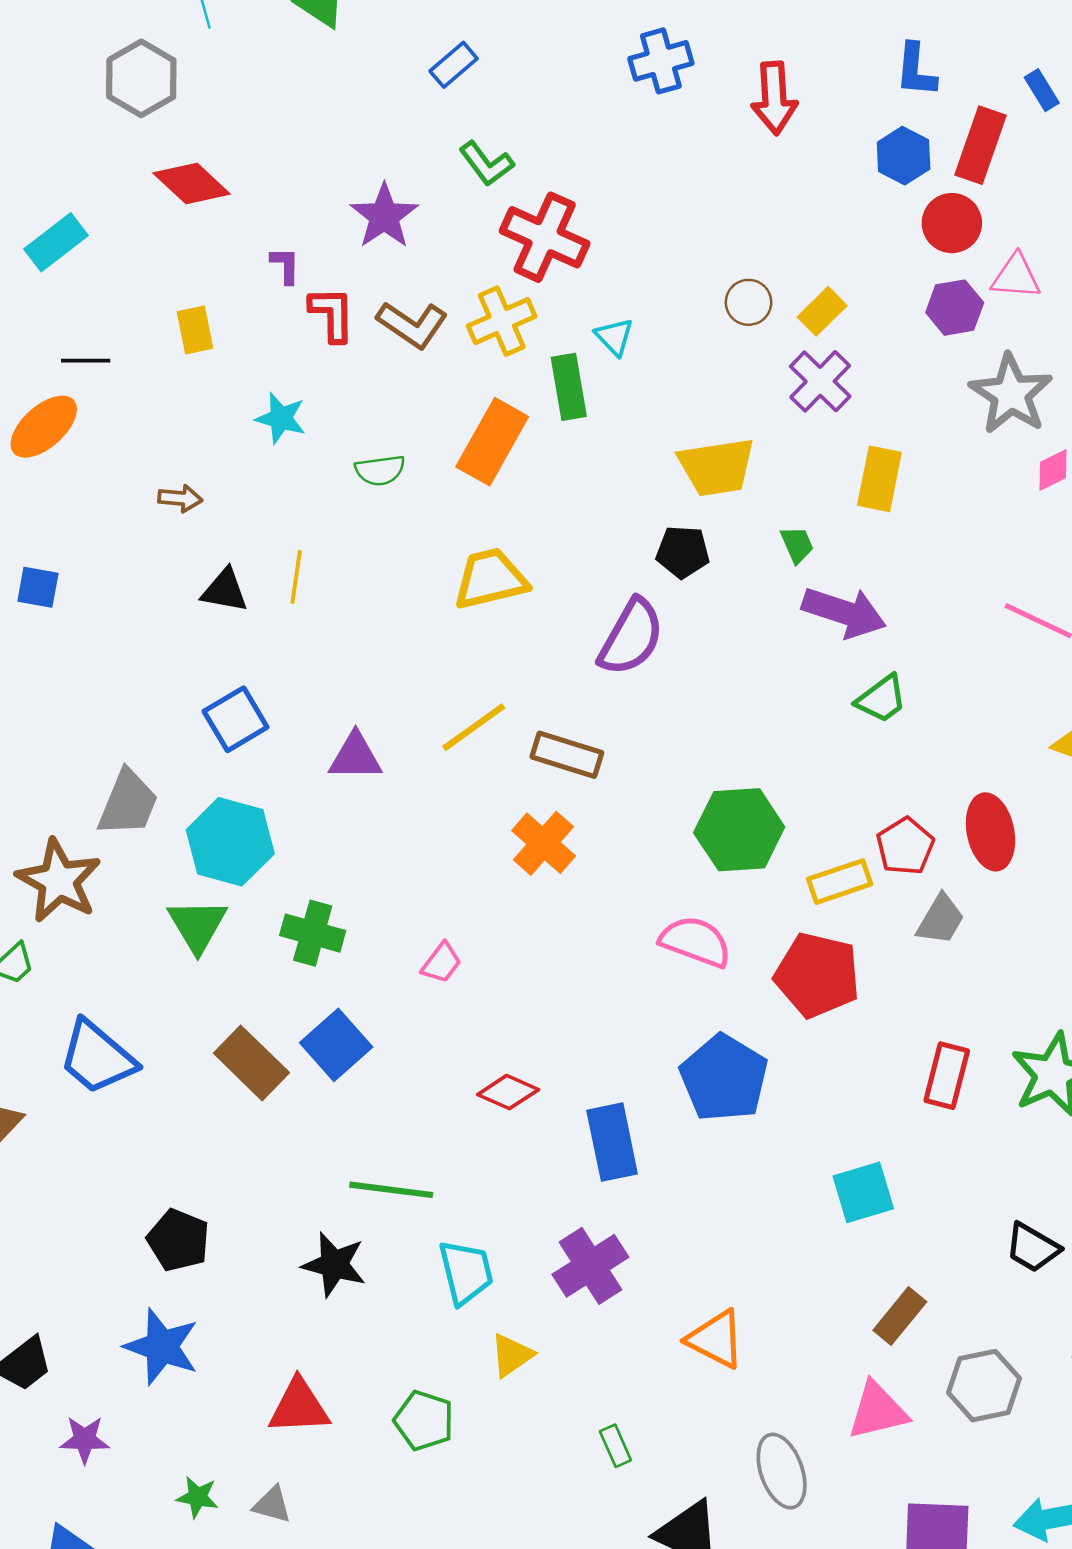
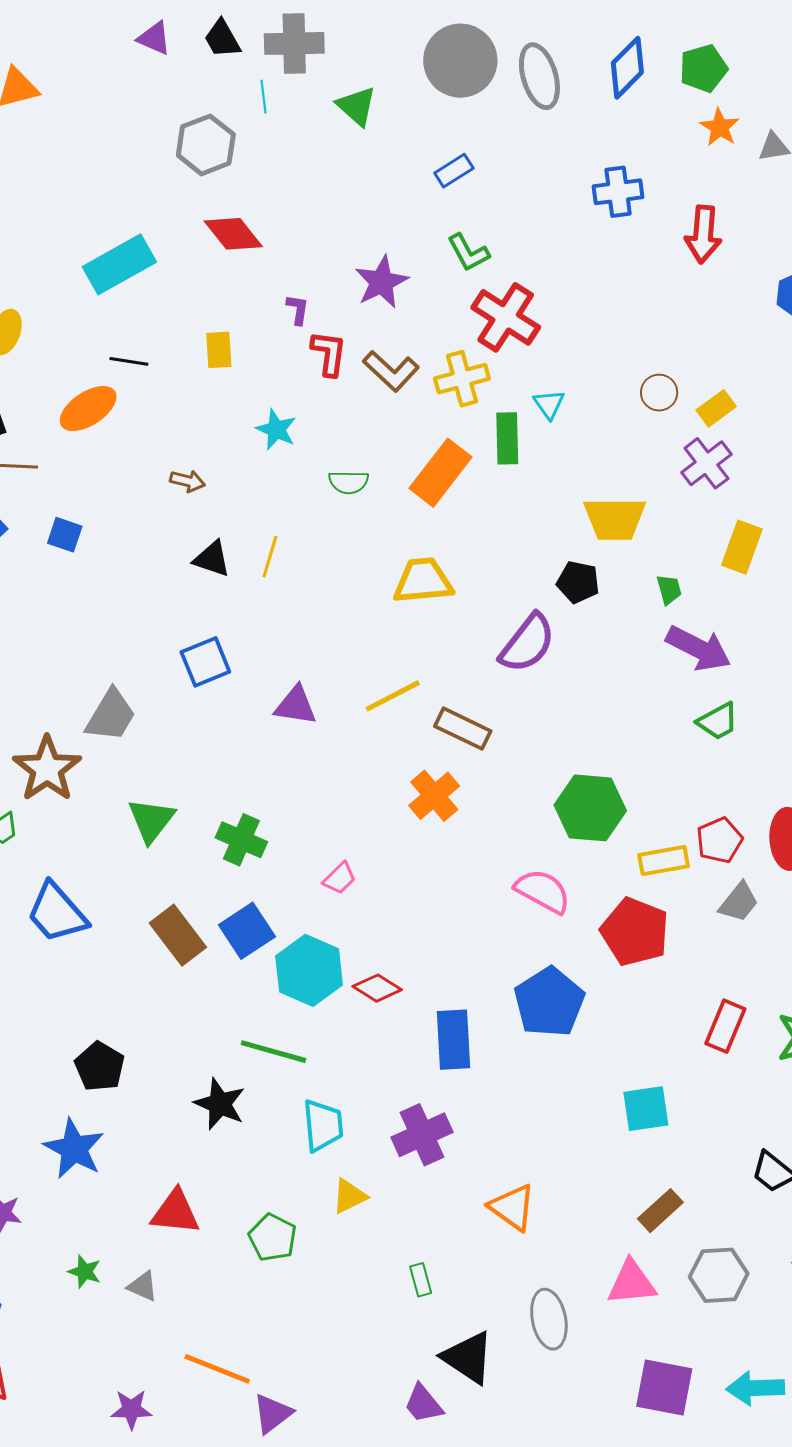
cyan rectangle: (56, 242) -> (119, 264), size x1.4
cyan hexagon: (230, 842) -> (309, 970), moved

